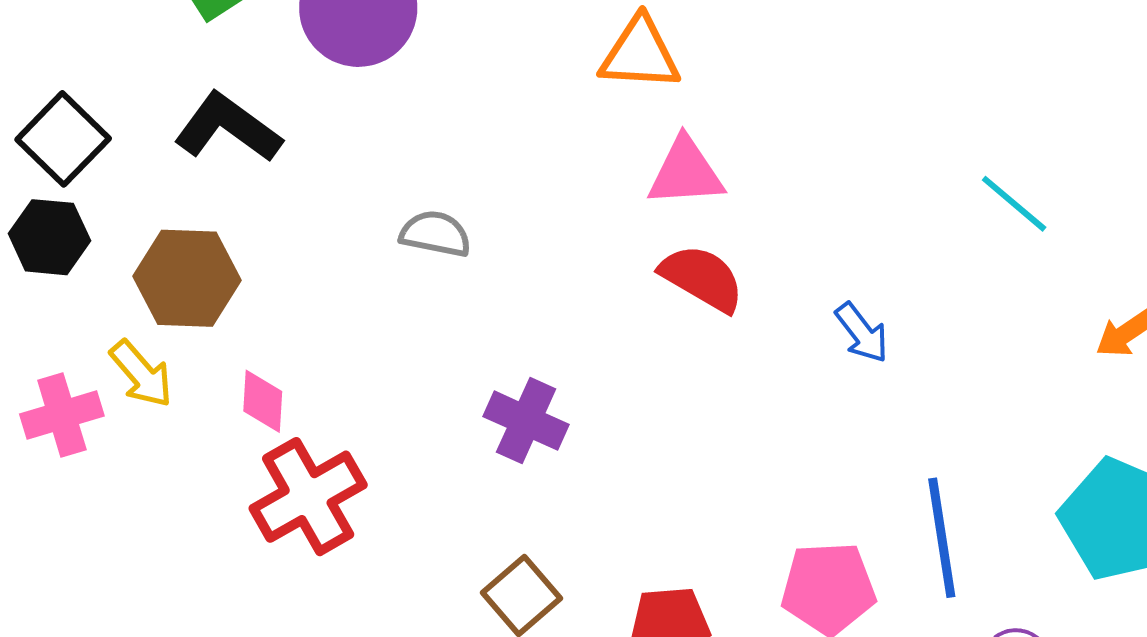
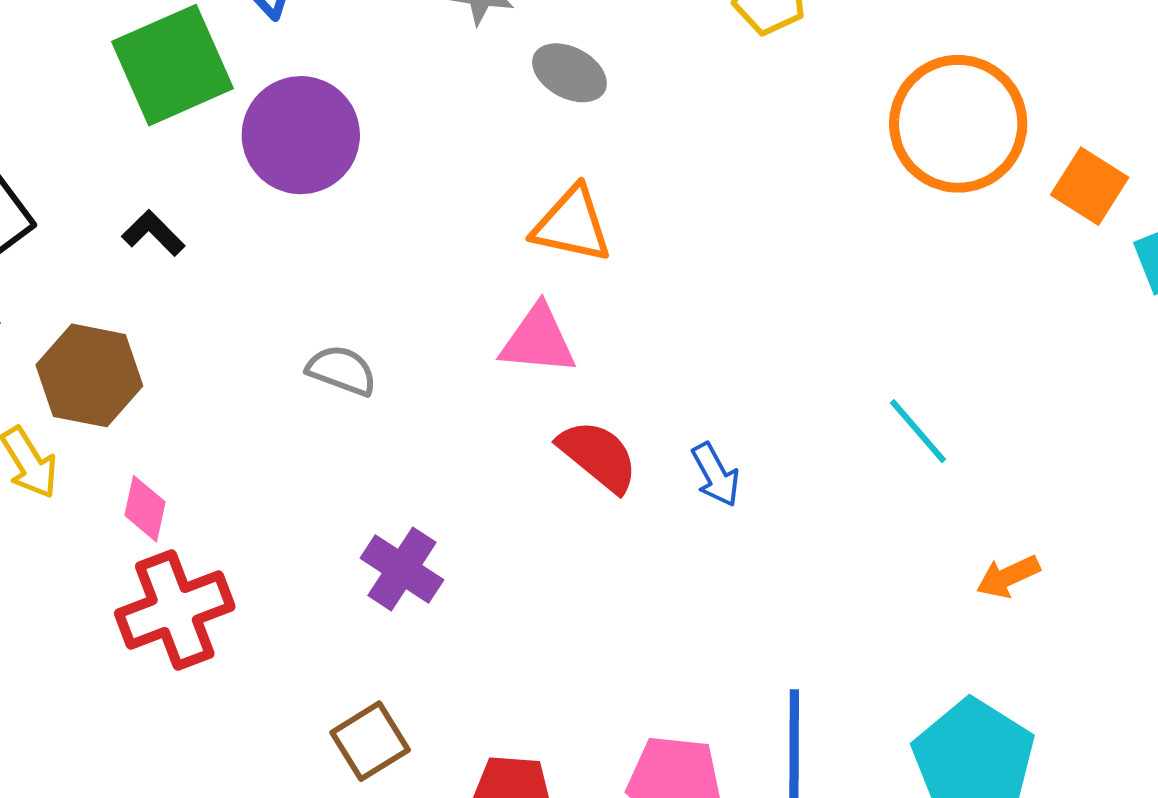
black L-shape: (228, 128) -> (153, 233), size x0.6
pink triangle: (686, 172) -> (538, 340), moved
blue arrow: (862, 333) -> (716, 475), moved

